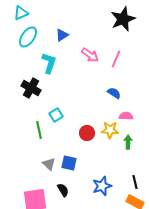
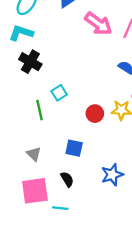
pink arrow: (90, 55) -> (98, 24), size x1.4
cyan L-shape: (49, 63) -> (21, 33), moved, turned -90
gray triangle: (49, 164) -> (34, 154), moved

